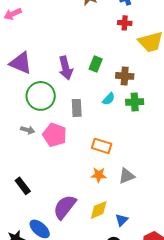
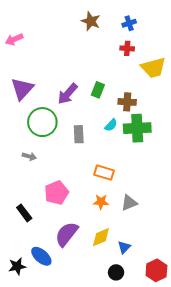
purple triangle: (21, 63) -> (22, 89), turned 50
purple arrow: (66, 68) -> (68, 94), turned 55
green cross: (135, 102) -> (137, 128), size x1.5
pink pentagon: (55, 135) -> (57, 193), moved, turned 30

